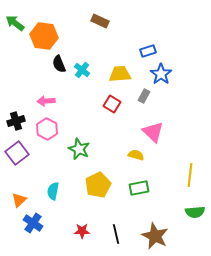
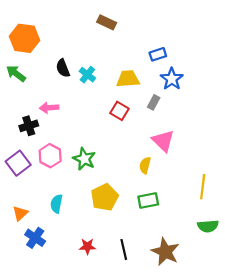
green arrow: (15, 23) -> (16, 74), moved
orange hexagon: (44, 36) -> (24, 38), moved
black cross: (16, 121) -> (29, 126), moved
pink hexagon: (47, 129) -> (50, 156), moved
yellow semicircle: (136, 155) -> (145, 165), turned -91

